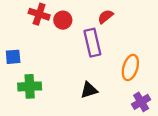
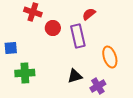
red circle: (63, 20) -> (53, 28), moved
orange ellipse: (130, 67) -> (110, 57), turned -35
purple cross: (141, 102) -> (98, 86), moved

